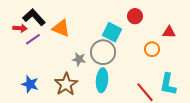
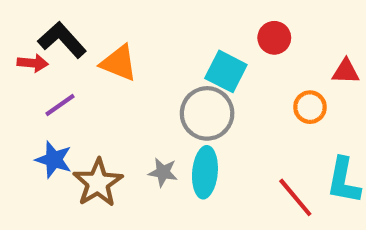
purple line: (33, 39) -> (60, 105), moved
gray star: (79, 59) -> (163, 172), moved
blue star: (30, 84) -> (54, 160), moved
brown star: (66, 84) -> (98, 183), moved

